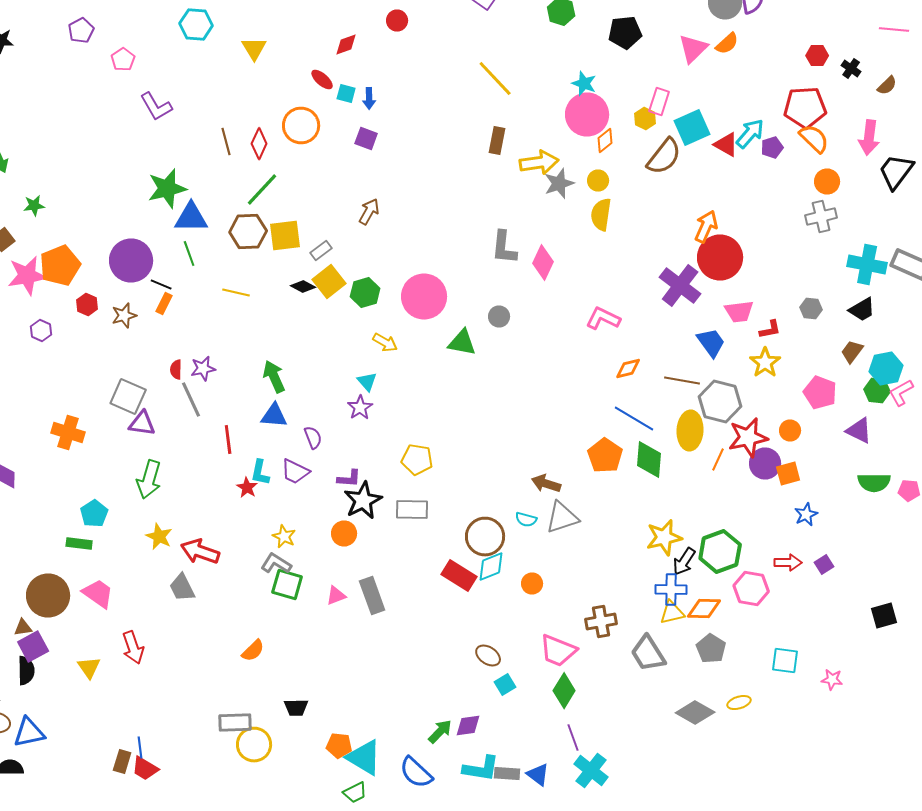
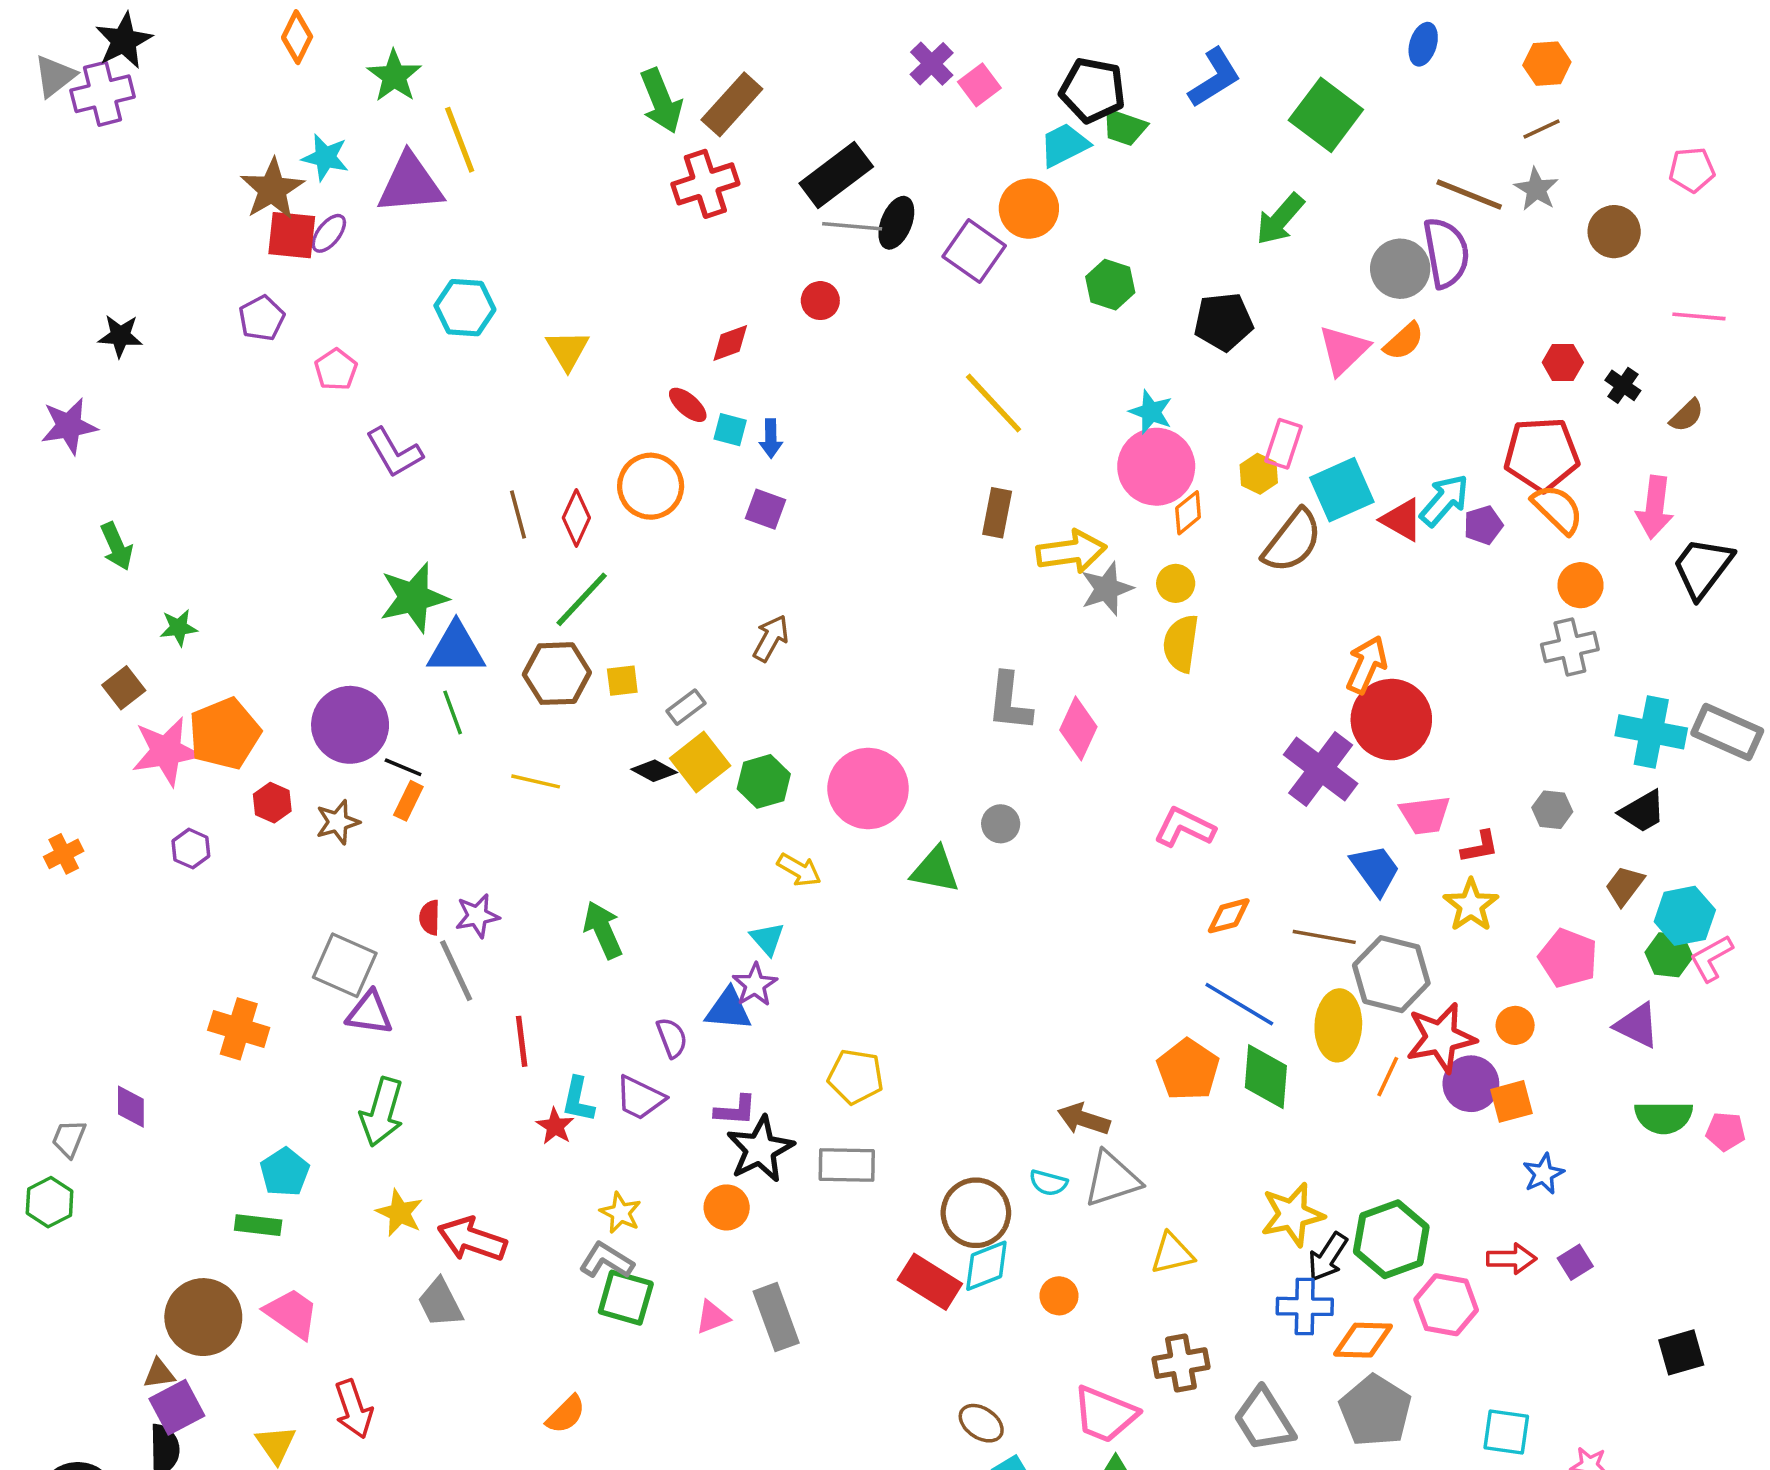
yellow square: (285, 236) -> (622, 681), size x0.6
blue triangle: (274, 416) -> (728, 1009), moved
yellow triangle: (672, 612) -> (1172, 1253), moved
gray pentagon: (711, 648) -> (1375, 1411), size x1.4

